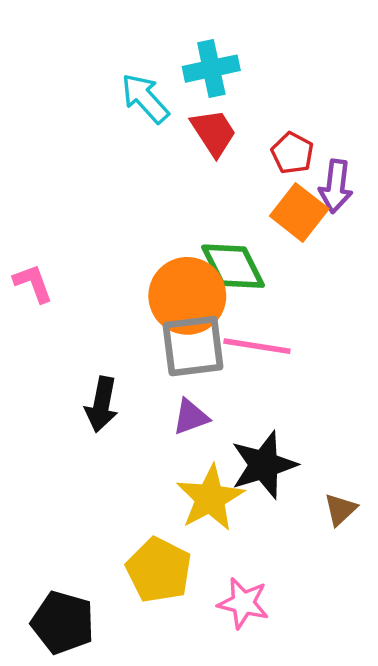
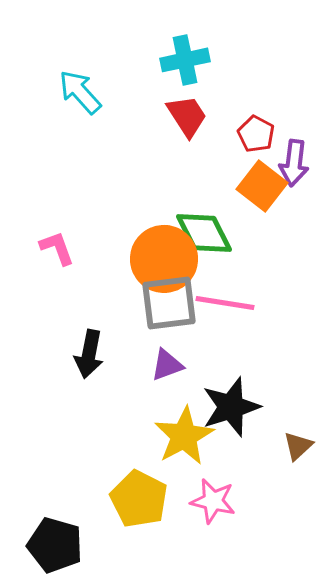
cyan arrow: (145, 98) -> (80, 92), moved
pink L-shape: (33, 283) -> (57, 248), moved
pink star: (243, 603) -> (213, 501), moved

